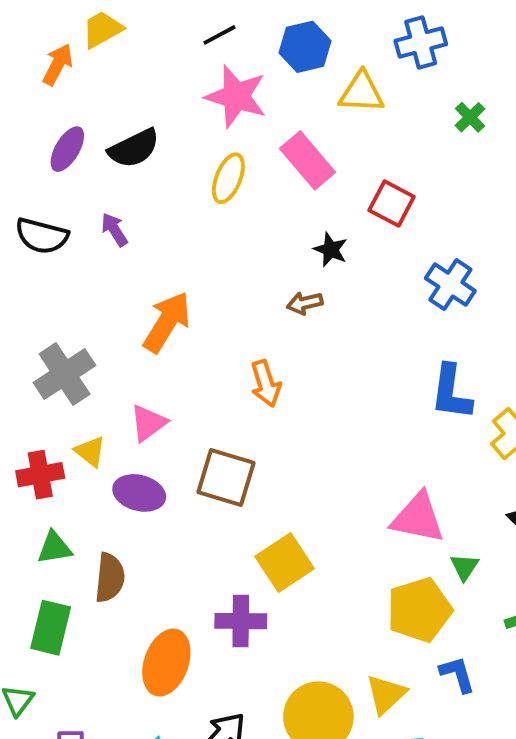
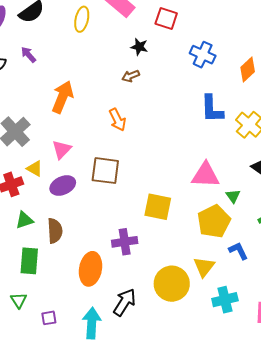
purple ellipse: (139, 493) -> (63, 186), turned -30
yellow square: (285, 562) -> (158, 207), moved, turned -36

